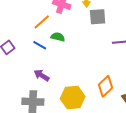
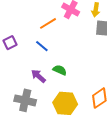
green semicircle: (58, 37) -> (60, 70), moved

